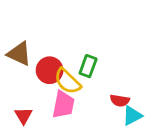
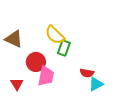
red circle: (50, 70) -> (36, 62), moved
yellow semicircle: (67, 81) -> (55, 35), moved

